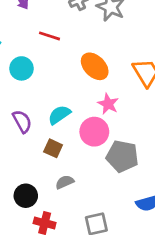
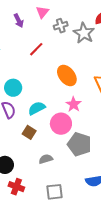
red line: (50, 36) -> (36, 49), turned -70
cyan circle: (21, 68) -> (13, 88), moved
gray semicircle: (65, 182) -> (46, 159), moved

